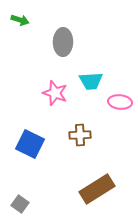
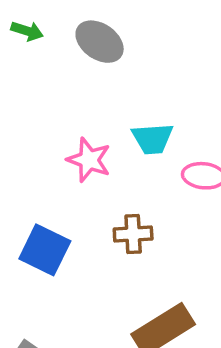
gray ellipse: (63, 42) -> (100, 42), moved, turned -56

